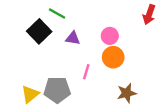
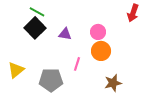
green line: (57, 13) -> (37, 12), moved
yellow triangle: (30, 94) -> (16, 70), moved

